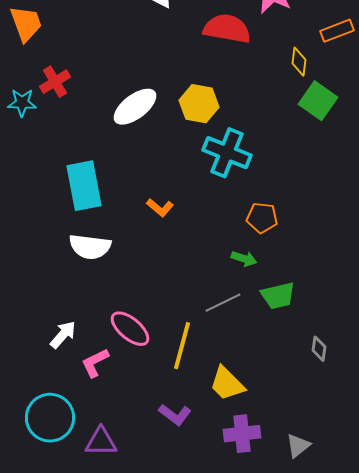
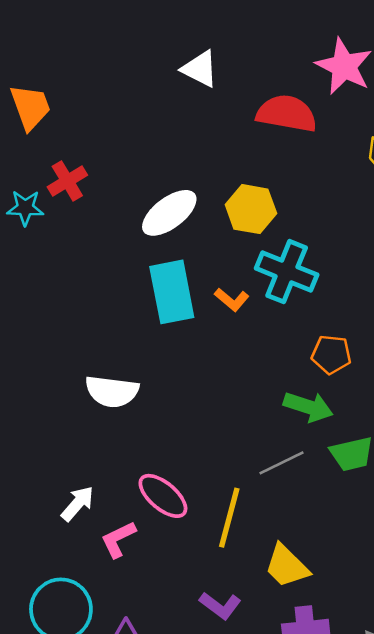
cyan rectangle: (84, 186) -> (172, 292), moved
orange L-shape: (160, 208) -> (232, 300), moved
green arrow: (244, 259) -> (308, 407), size x1.5

